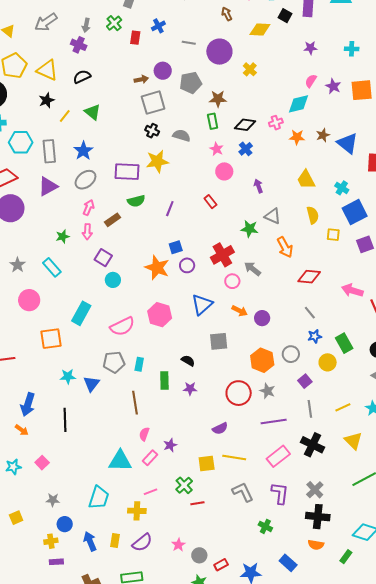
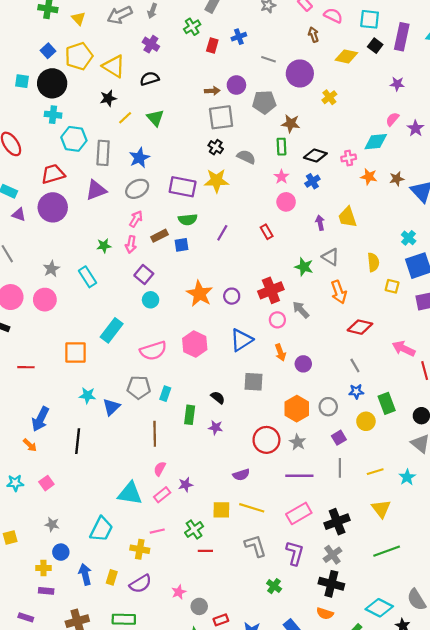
gray arrow: (86, 25) -> (152, 11), moved
yellow trapezoid: (306, 180) -> (348, 217), moved
blue square: (176, 247) -> (182, 245), moved
pink circle: (29, 300) -> (45, 300), moved
orange arrow: (240, 311) -> (280, 352), turned 35
black cross: (313, 445) -> (337, 522), moved, turned 35

